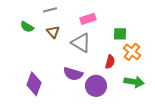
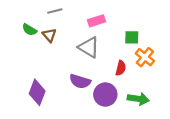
brown triangle: (53, 32) -> (49, 35), moved
green arrow: (134, 82) -> (138, 99), moved

